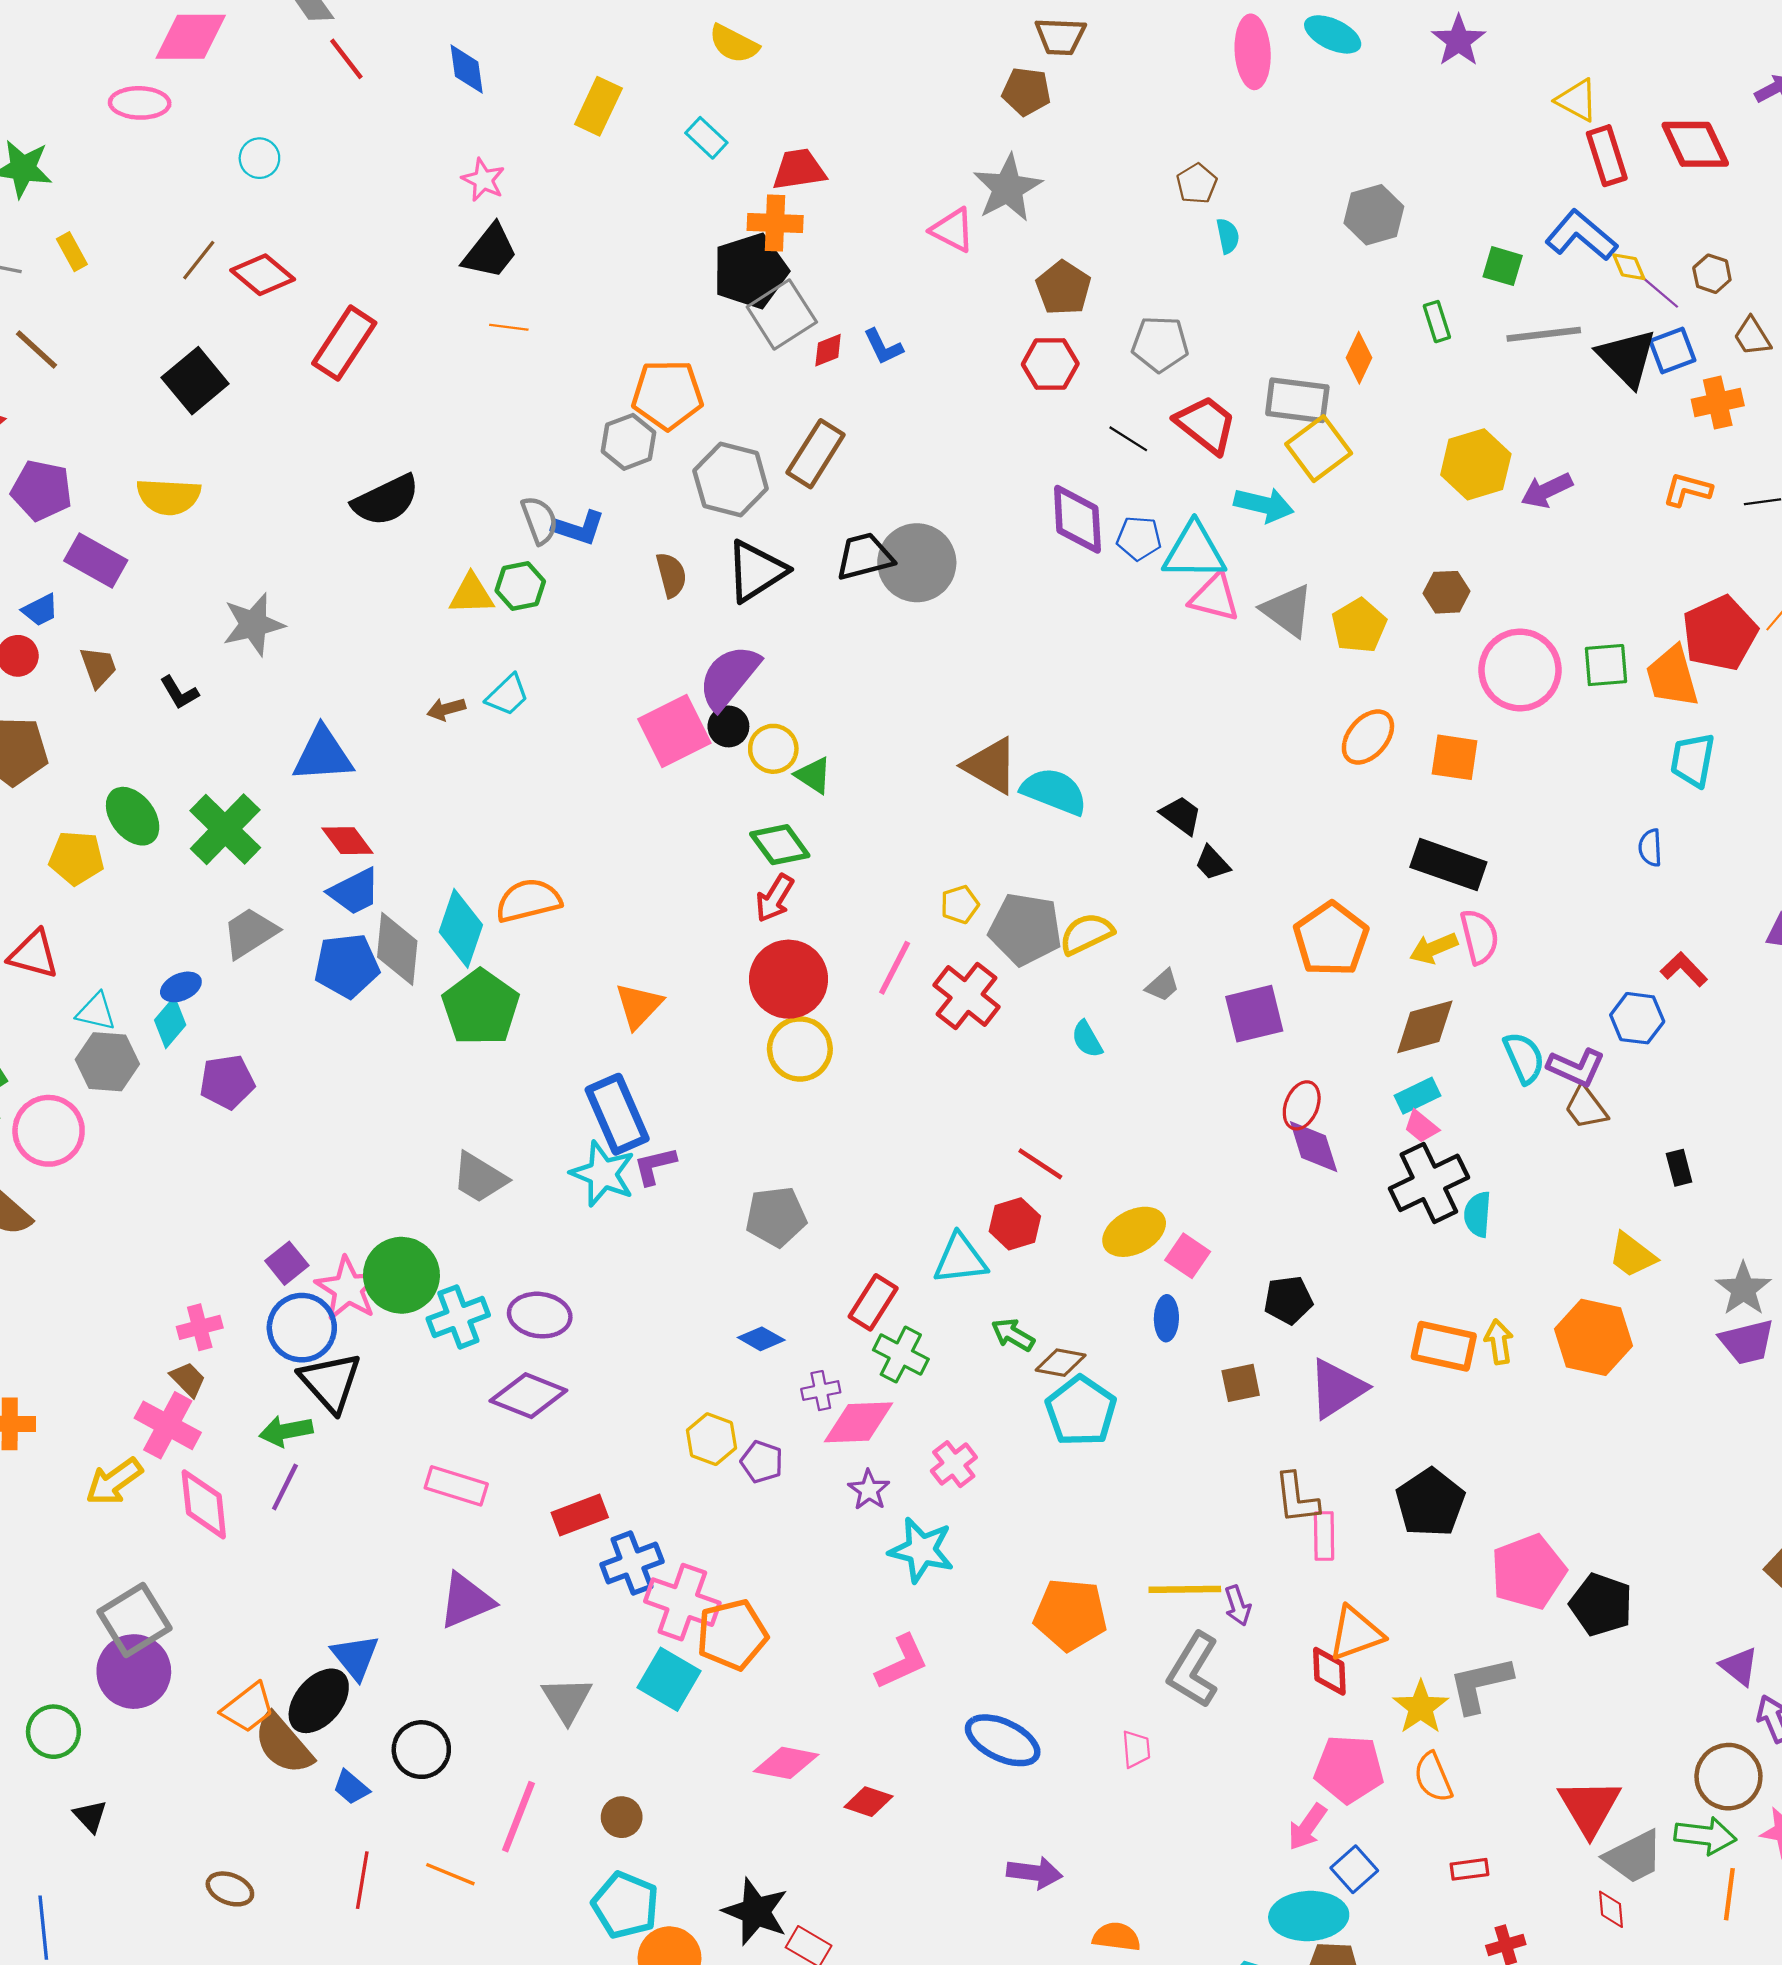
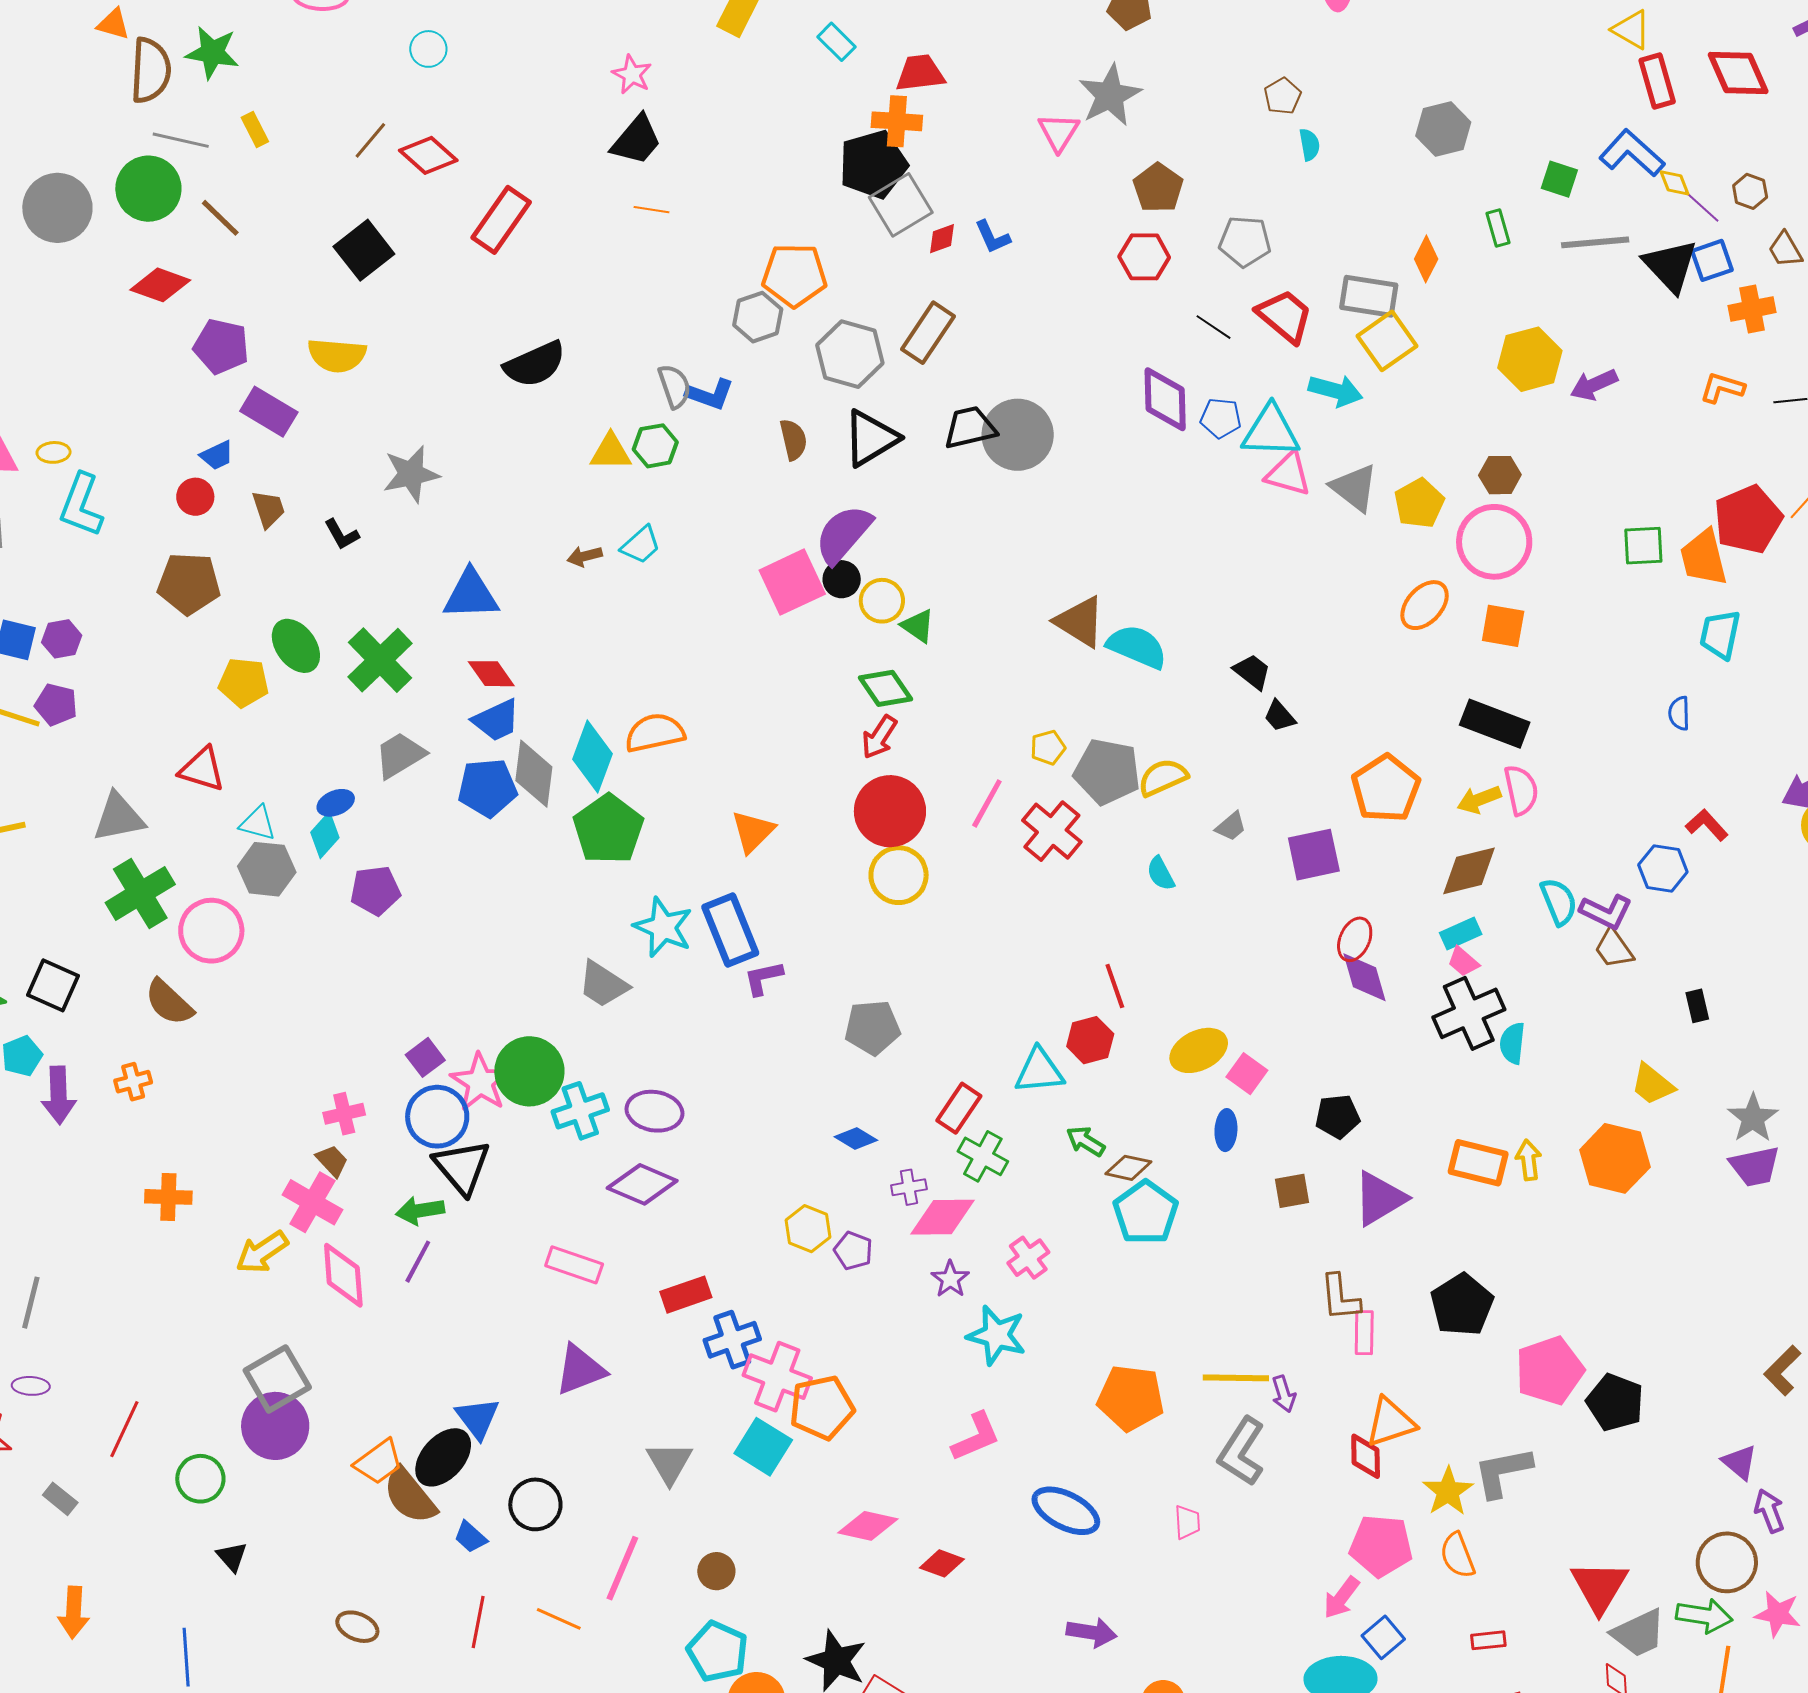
pink triangle: (952, 230) -> (1059, 132), turned 33
pink circle: (1520, 670) -> (1494, 542), moved
red line: (1040, 1164) -> (1115, 986), turned 36
cyan star: (603, 1174) -> (663, 927), moved

